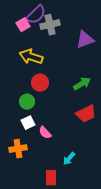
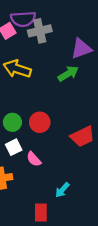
purple semicircle: (36, 15) -> (23, 19), turned 40
red circle: (40, 83) -> (40, 122), moved
green arrow: (82, 84) -> (68, 74), moved

